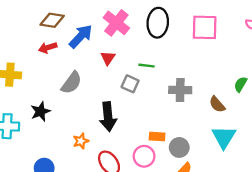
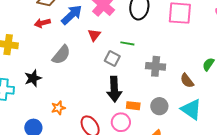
black arrow: (108, 117) -> (114, 89), moved
cyan triangle: (224, 137) -> (191, 109), turned -30
orange star: (81, 141) -> (58, 108), moved
gray circle: (179, 147) -> (159, 106), moved

